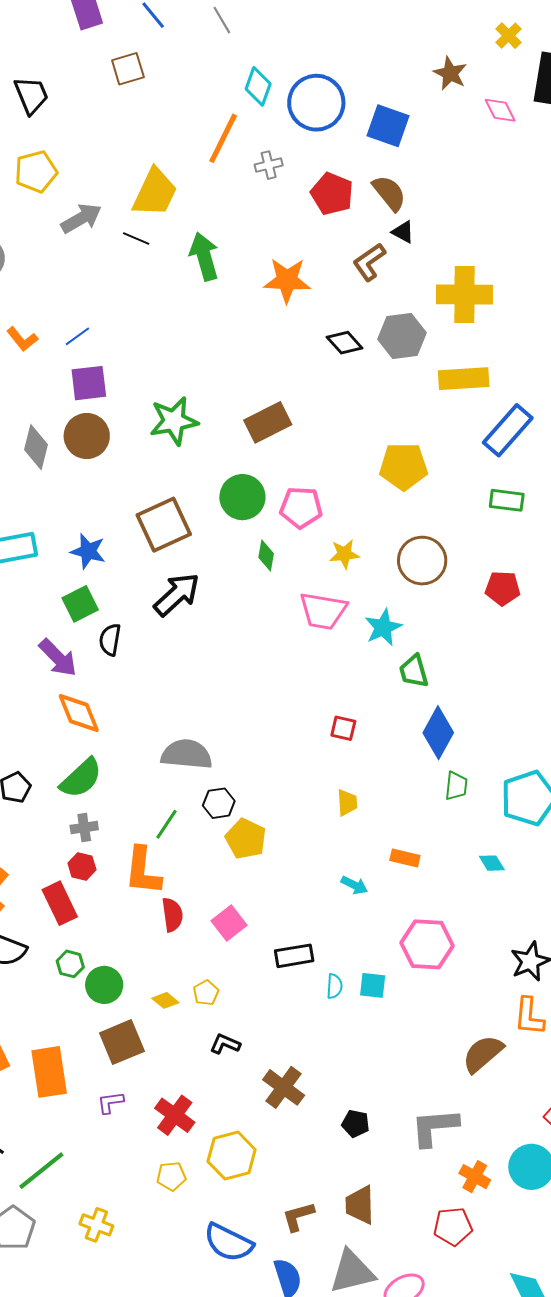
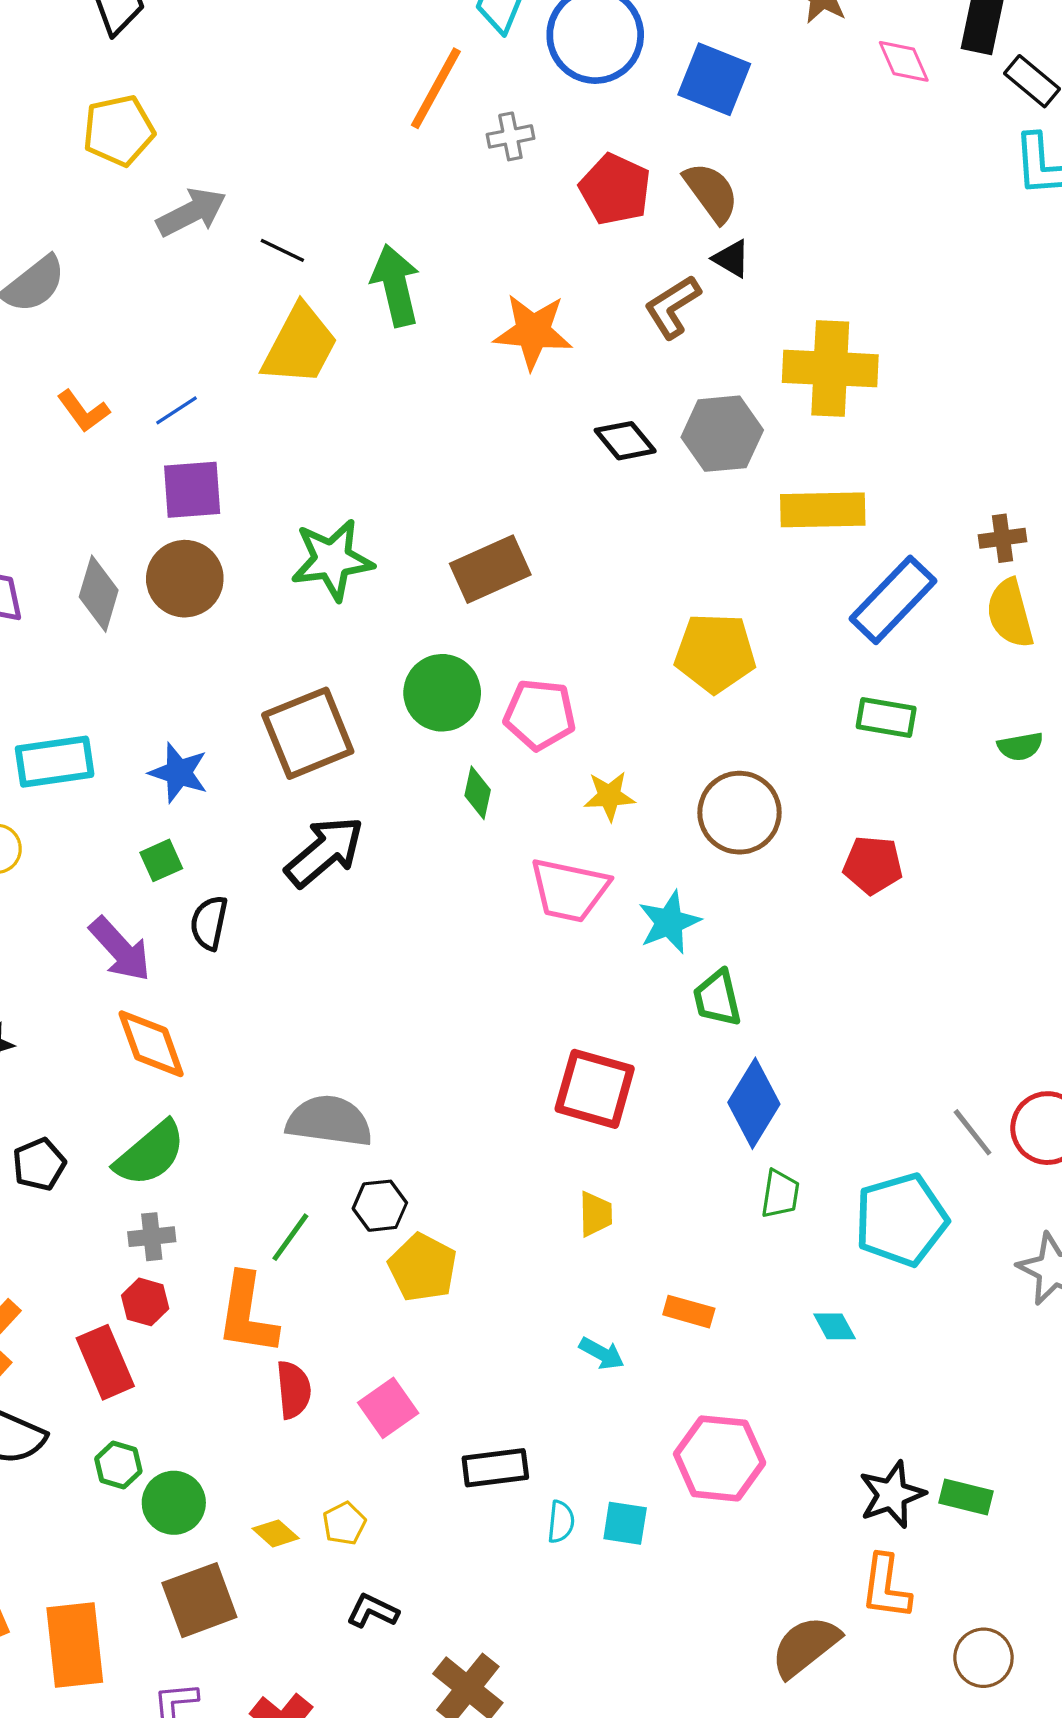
yellow trapezoid: (155, 193) -> (300, 345), moved
green square: (80, 604) -> (161, 860), size x0.7
red square: (343, 728) -> (595, 1089), size x1.8

